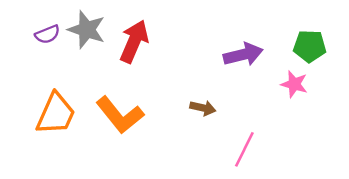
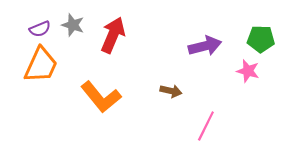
gray star: (87, 30) -> (73, 25), size x0.7
orange trapezoid: (56, 114) -> (41, 65), moved

